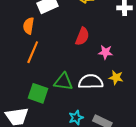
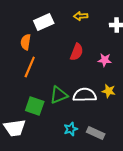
pink star: (105, 52) -> (105, 60), moved
green triangle: (63, 82) -> (59, 95), turned -30

